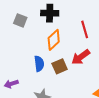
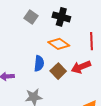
orange diamond: (54, 40) -> (59, 44), turned 65
brown square: (60, 66) -> (58, 71), turned -35

